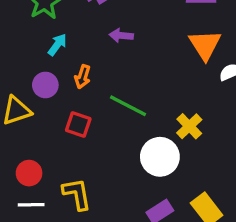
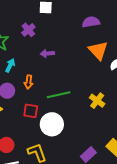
green line: (128, 106) -> (59, 95), turned -30
white circle: (160, 157) -> (52, 124), moved

